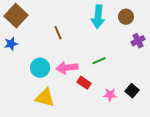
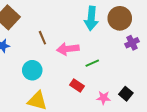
brown circle: (126, 17) -> (120, 18), size x1.5
brown line: (58, 33) -> (42, 38), moved
pink arrow: (67, 68) -> (68, 49), moved

